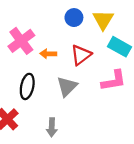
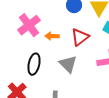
gray triangle: (67, 86) -> (68, 64), turned -30

